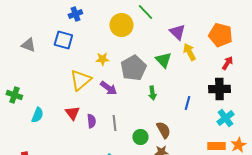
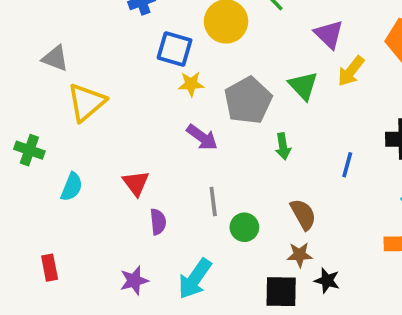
blue square: (63, 40) -> (175, 49), moved
yellow arrow: (189, 52) -> (351, 71), turned -114
yellow triangle: (80, 80) -> (86, 102), moved
purple semicircle: (91, 121) -> (158, 222), moved
green circle: (140, 137) -> (244, 227), moved

